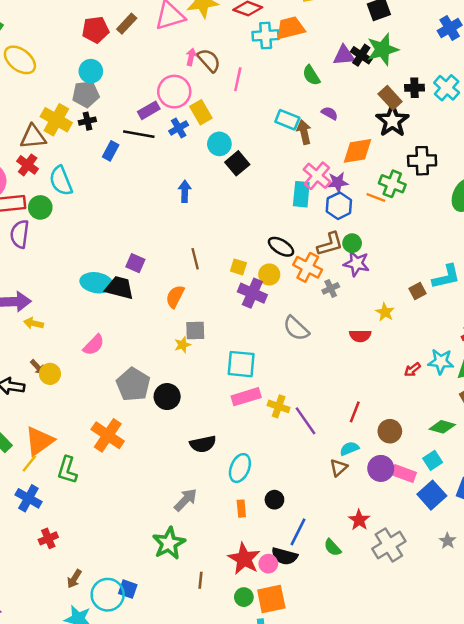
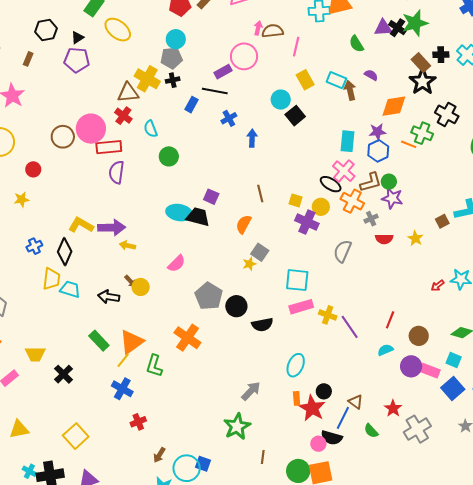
brown semicircle: (209, 60) -> (273, 31), turned -55
yellow rectangle: (201, 112) -> (305, 80), moved
blue cross: (179, 128) -> (229, 118), moved
black cross: (422, 161) -> (447, 114), turned 30
pink cross: (317, 176) -> (344, 171), moved
cyan semicircle: (61, 181) -> (151, 129), size x0.7
green circle: (40, 207) -> (169, 156), moved
gray semicircle: (296, 328) -> (343, 251), turned 70
gray square: (195, 330) -> (260, 252), turned 36
red semicircle: (360, 336) -> (384, 239), moved
black semicircle: (203, 444) -> (262, 325), moved
cyan square: (433, 460) -> (454, 360), turned -35
brown triangle: (339, 468) -> (356, 402), moved, turned -42
red star: (244, 559) -> (312, 408), moved
green circle: (244, 597) -> (298, 471), size x1.5

